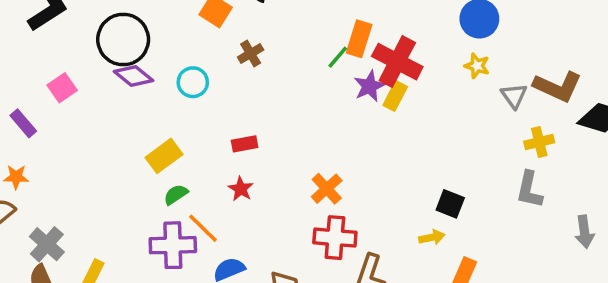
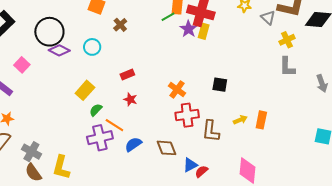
green line: (338, 57) -> (168, 17), turned 32
black square: (450, 204) -> (220, 85), moved
yellow arrow: (432, 237) -> (240, 120), moved

